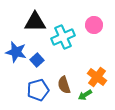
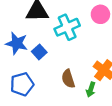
blue pentagon: (38, 90) -> (22, 84), moved
green arrow: (85, 95) -> (91, 90), turned -40

